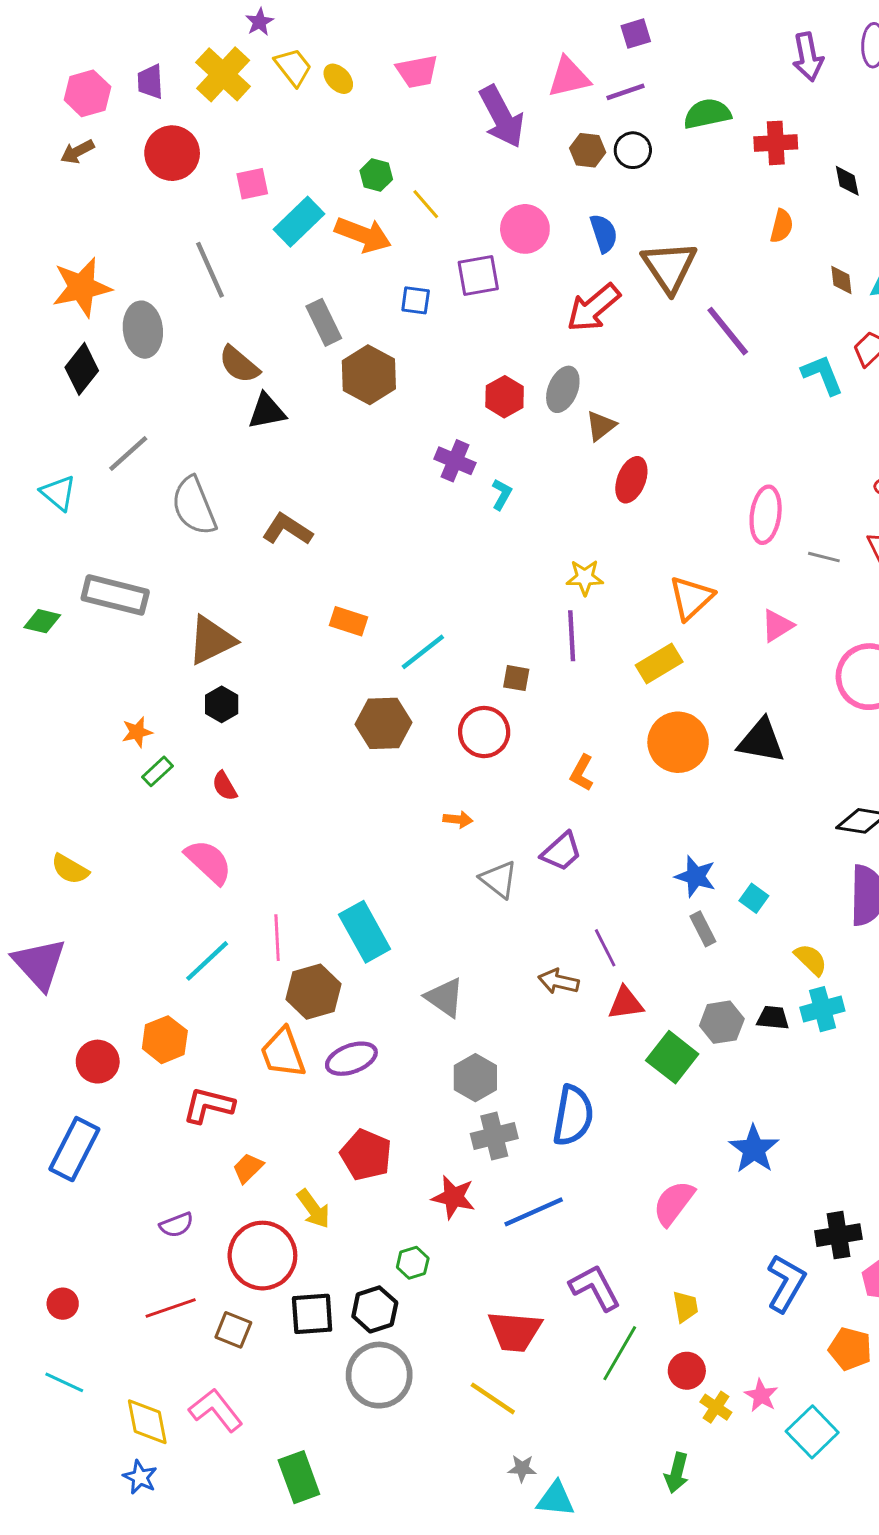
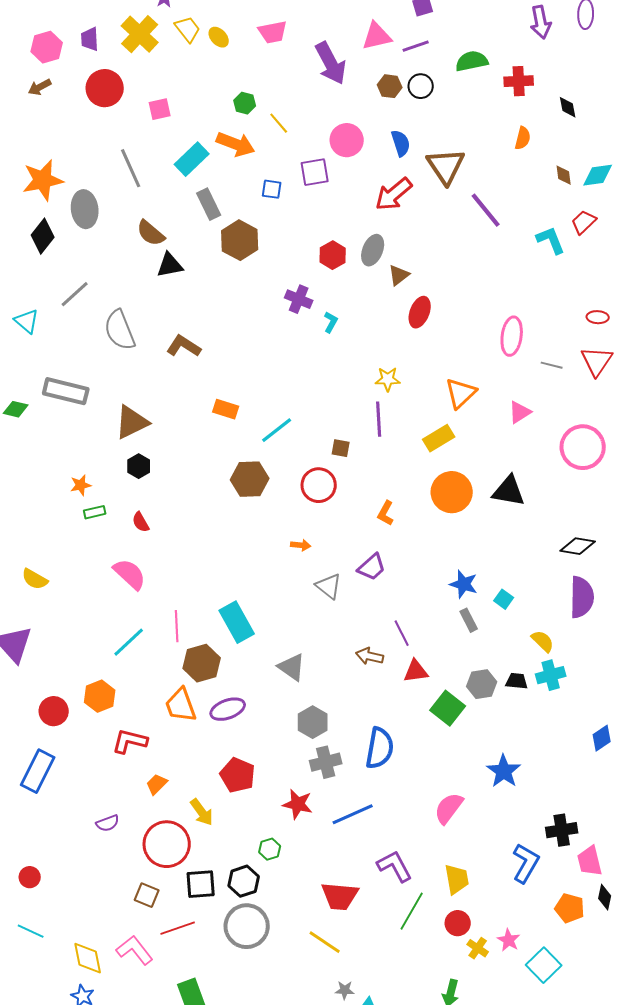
cyan rectangle: (299, 222) -> (192, 159), moved
green rectangle: (157, 771) -> (95, 512), turned 30
yellow trapezoid: (685, 1307) -> (457, 879), size x1.4
red line: (171, 1308) -> (178, 928), moved

